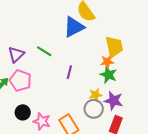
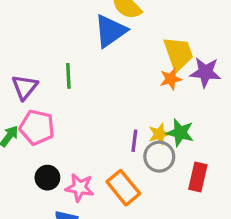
green line: (44, 51) -> (68, 76), turned 63
purple line: (69, 72) -> (134, 141), moved
green star: (108, 75) -> (180, 133), moved
purple star: (114, 101) -> (205, 72), moved

